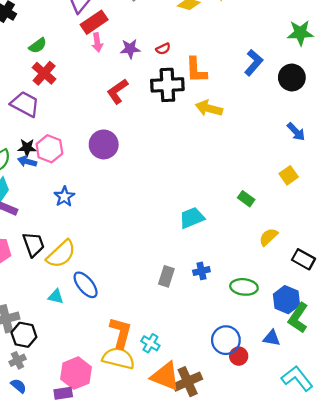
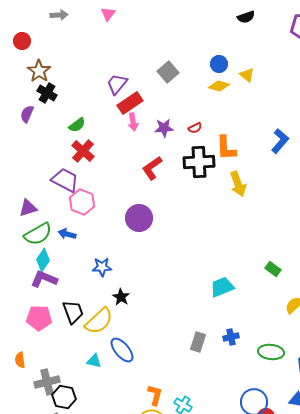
yellow arrow: (209, 108) -> (238, 184), turned -125
black star: (27, 148) -> (121, 297), moved, turned 30
pink hexagon: (49, 149) -> (82, 202), moved
blue star: (64, 197) -> (102, 267), turned 30
orange L-shape: (121, 333) -> (155, 395), size x0.7

